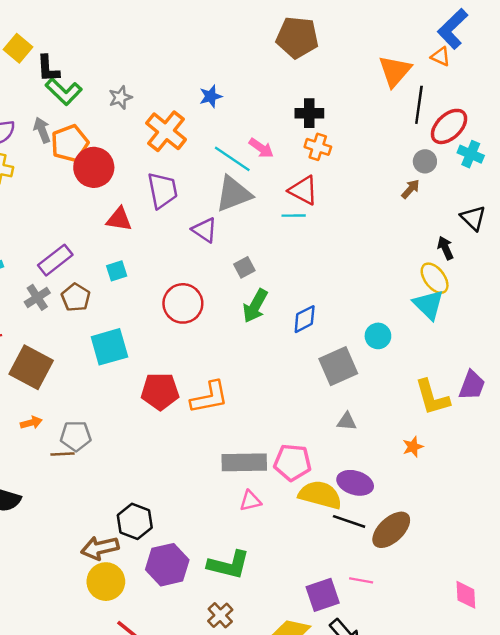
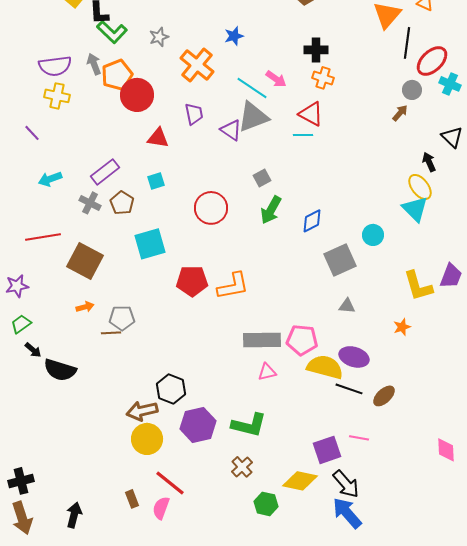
purple trapezoid: (162, 190) -> (194, 114), size x0.7
purple triangle: (205, 230) -> (231, 130), moved
gray cross: (37, 297) -> (90, 203), turned -30
brown ellipse: (391, 530) -> (384, 396), size x0.7

